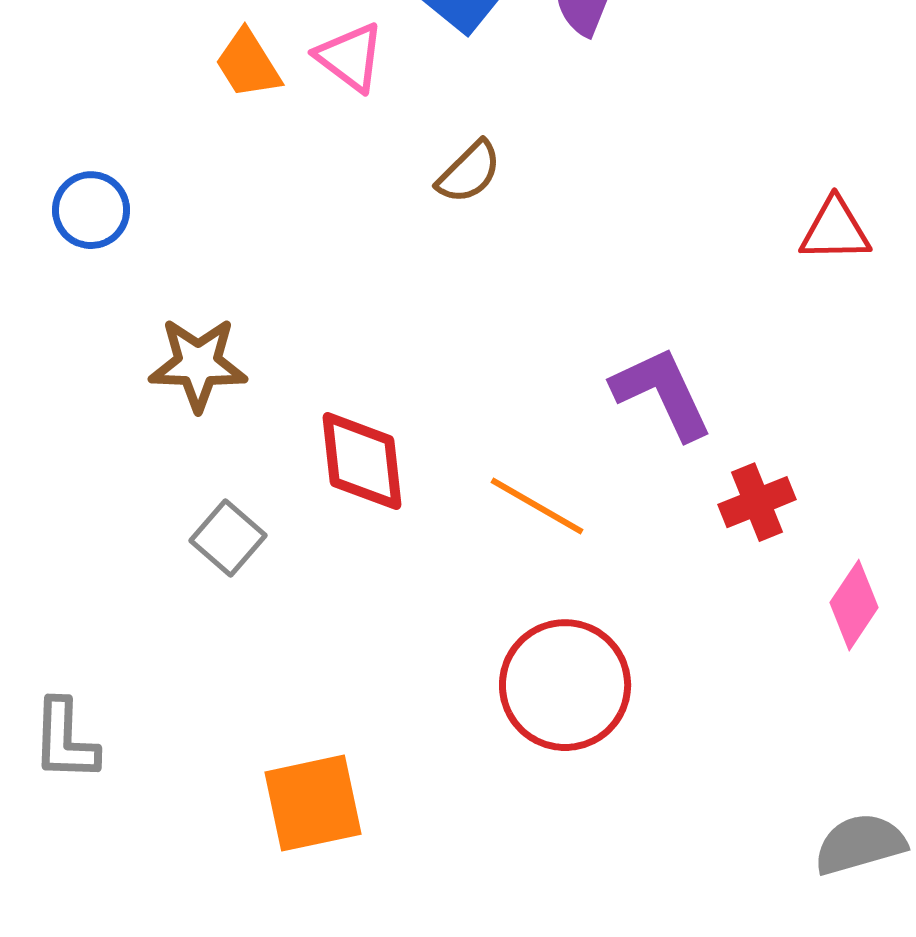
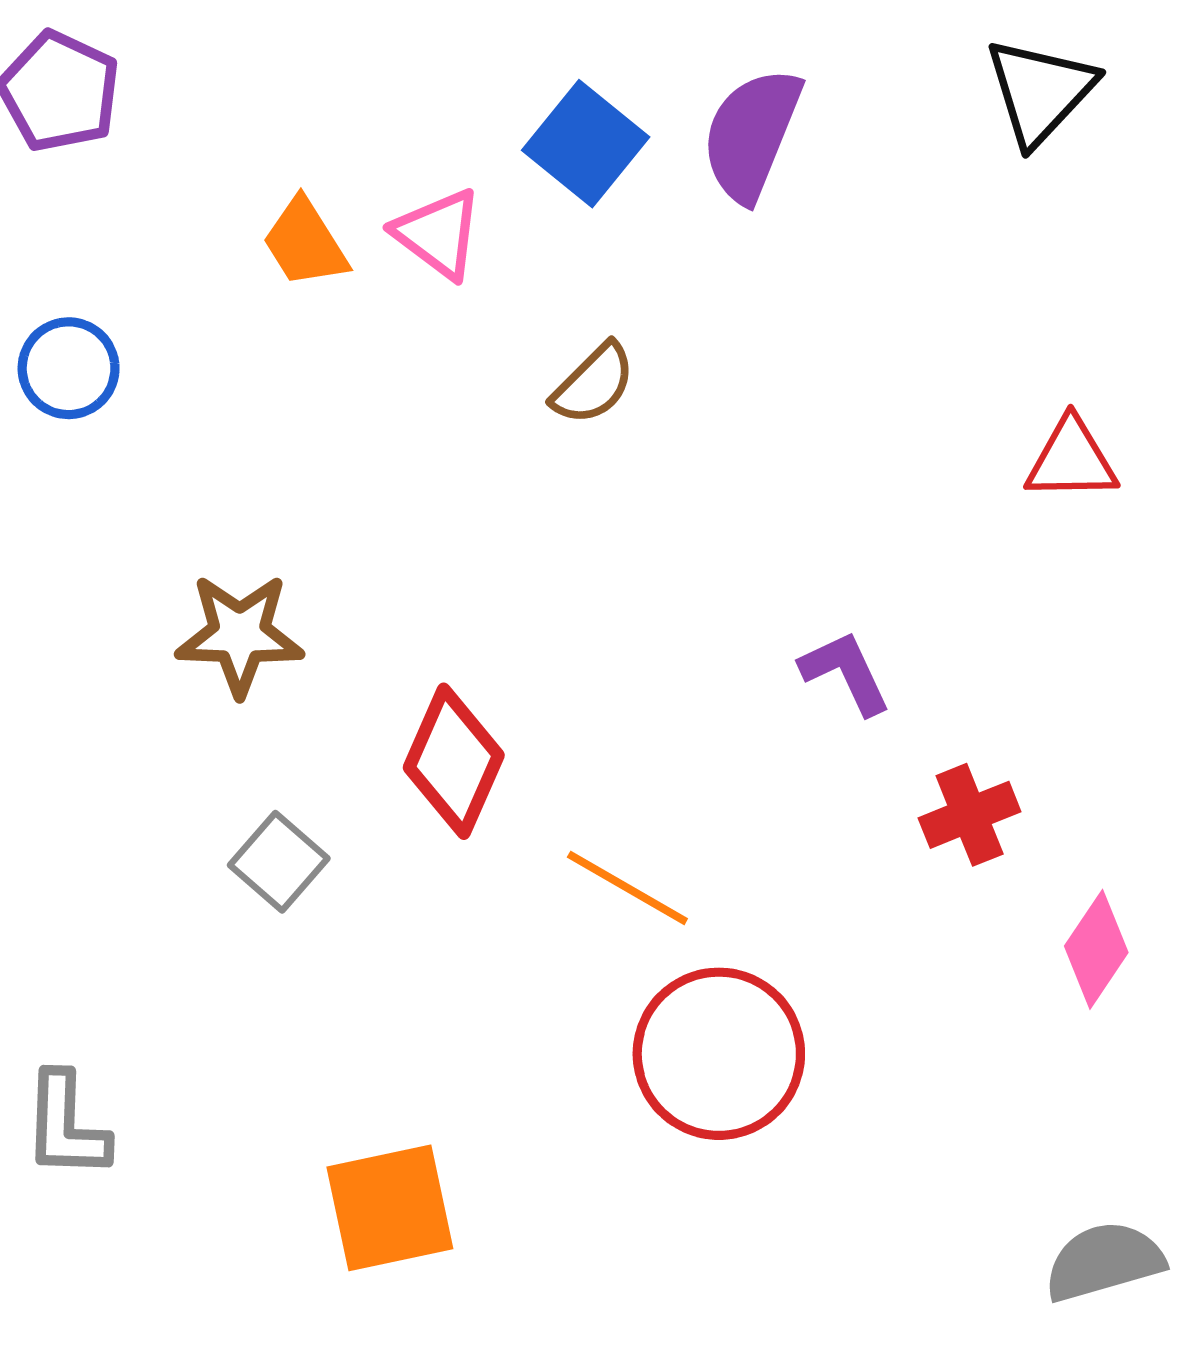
blue circle: (91, 210) -> (69, 368), moved
purple L-shape: (662, 393) -> (846, 672), size x0.7
red diamond: (362, 461) -> (454, 761), turned 30
orange line: (537, 506) -> (627, 888), moved

